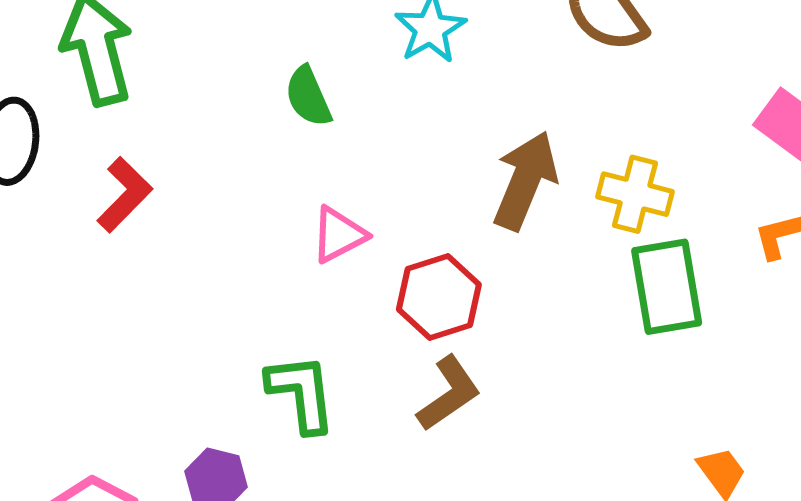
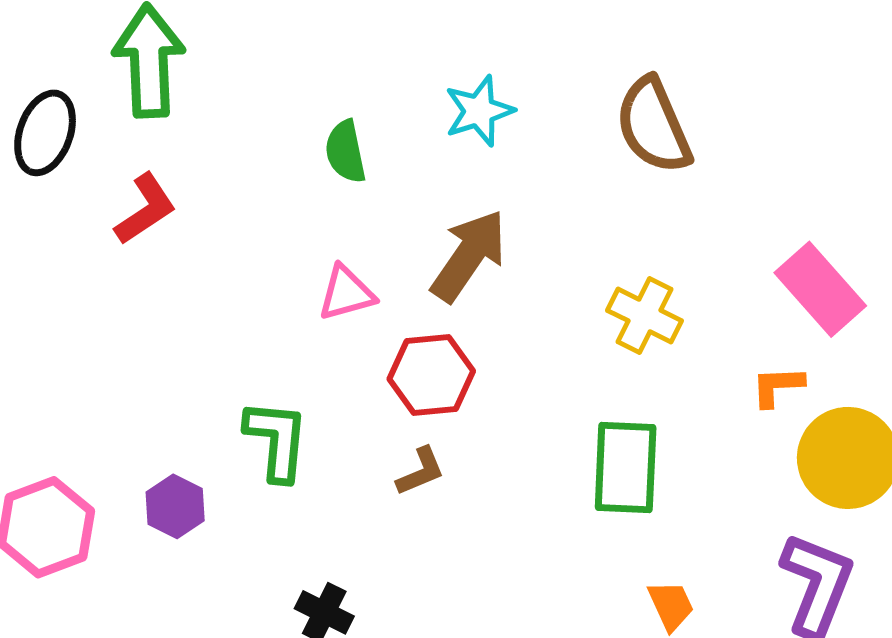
brown arrow: (525, 181) -> (469, 256), moved
green rectangle: (667, 287) -> (626, 468), moved
brown L-shape: (449, 394) -> (421, 471), size x0.7

